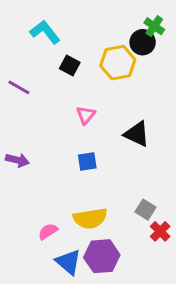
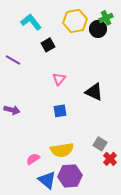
green cross: (154, 26) -> (106, 18), turned 32
yellow hexagon: (118, 63) -> (75, 21), moved
black square: (70, 66) -> (48, 45), turned 32

